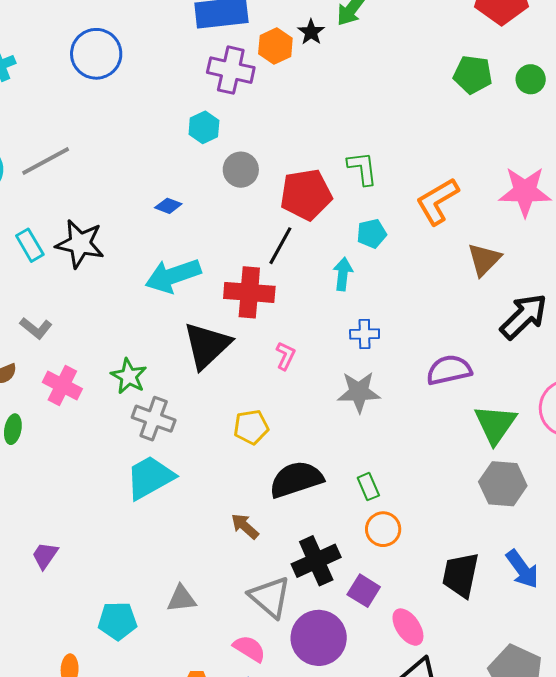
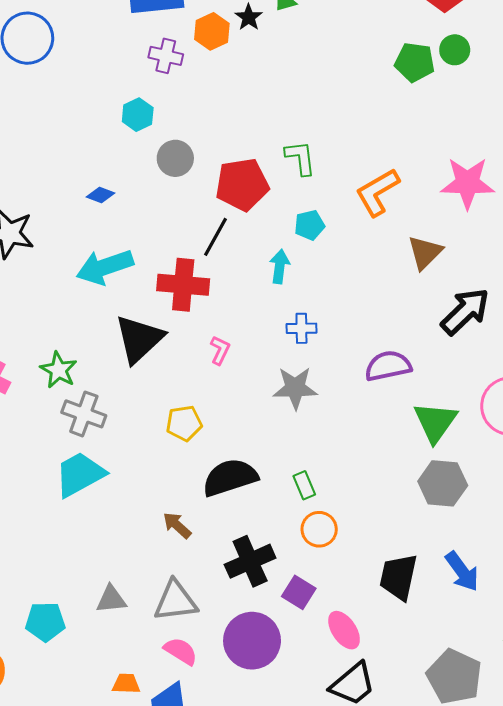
purple cross: (231, 70) -> (166, 56), size x0.7
green circle: (531, 79) -> (455, 50), moved
gray triangle: (270, 597) -> (176, 601), moved, turned -48

